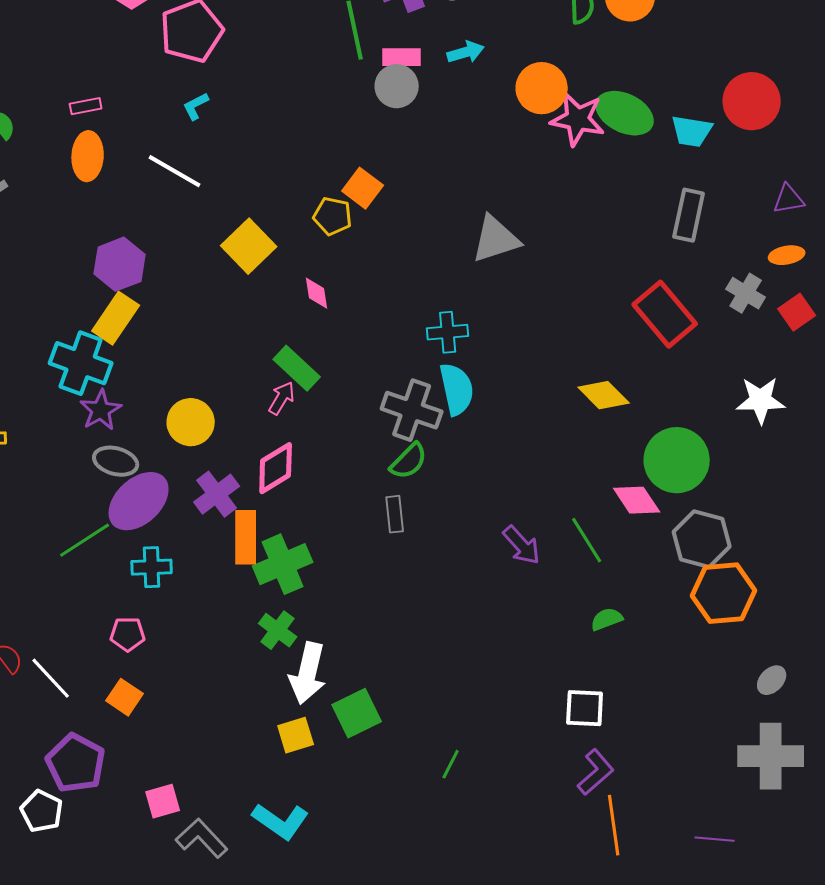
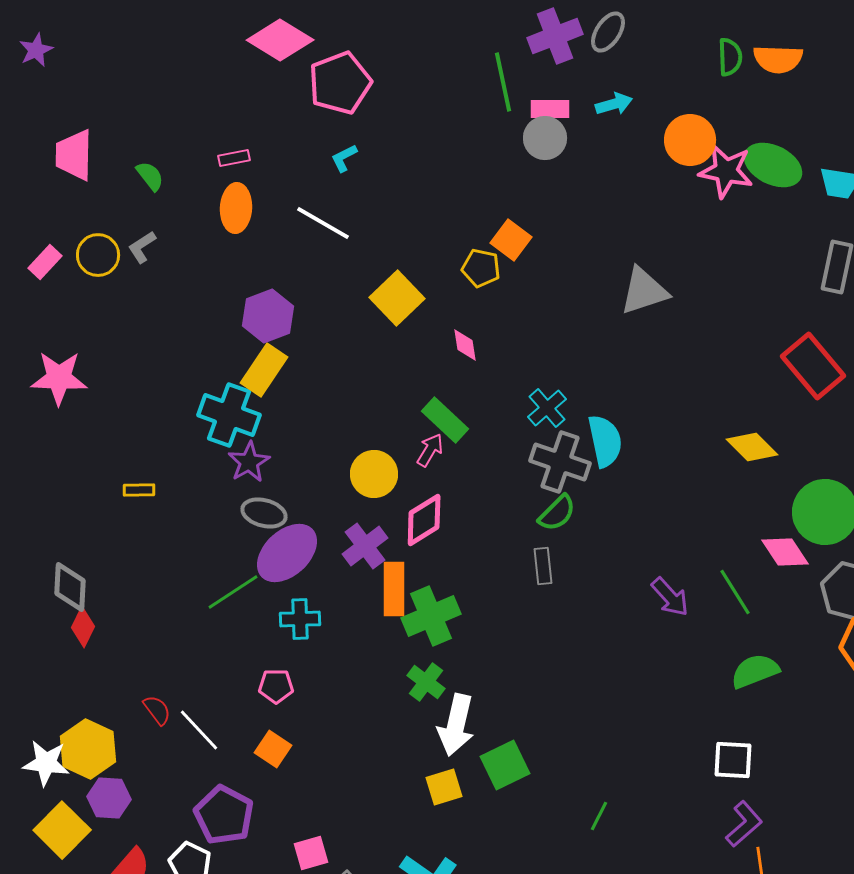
cyan cross: (448, 332) -> (547, 408), moved, turned -36
yellow circle: (191, 422) -> (374, 474), moved
green semicircle: (607, 619) -> (755, 671), size x1.5

